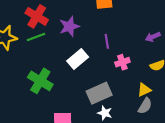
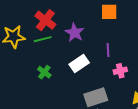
purple star: (69, 26) -> (75, 33), turned -30
green cross: (40, 81) -> (44, 72), moved, size x0.6

